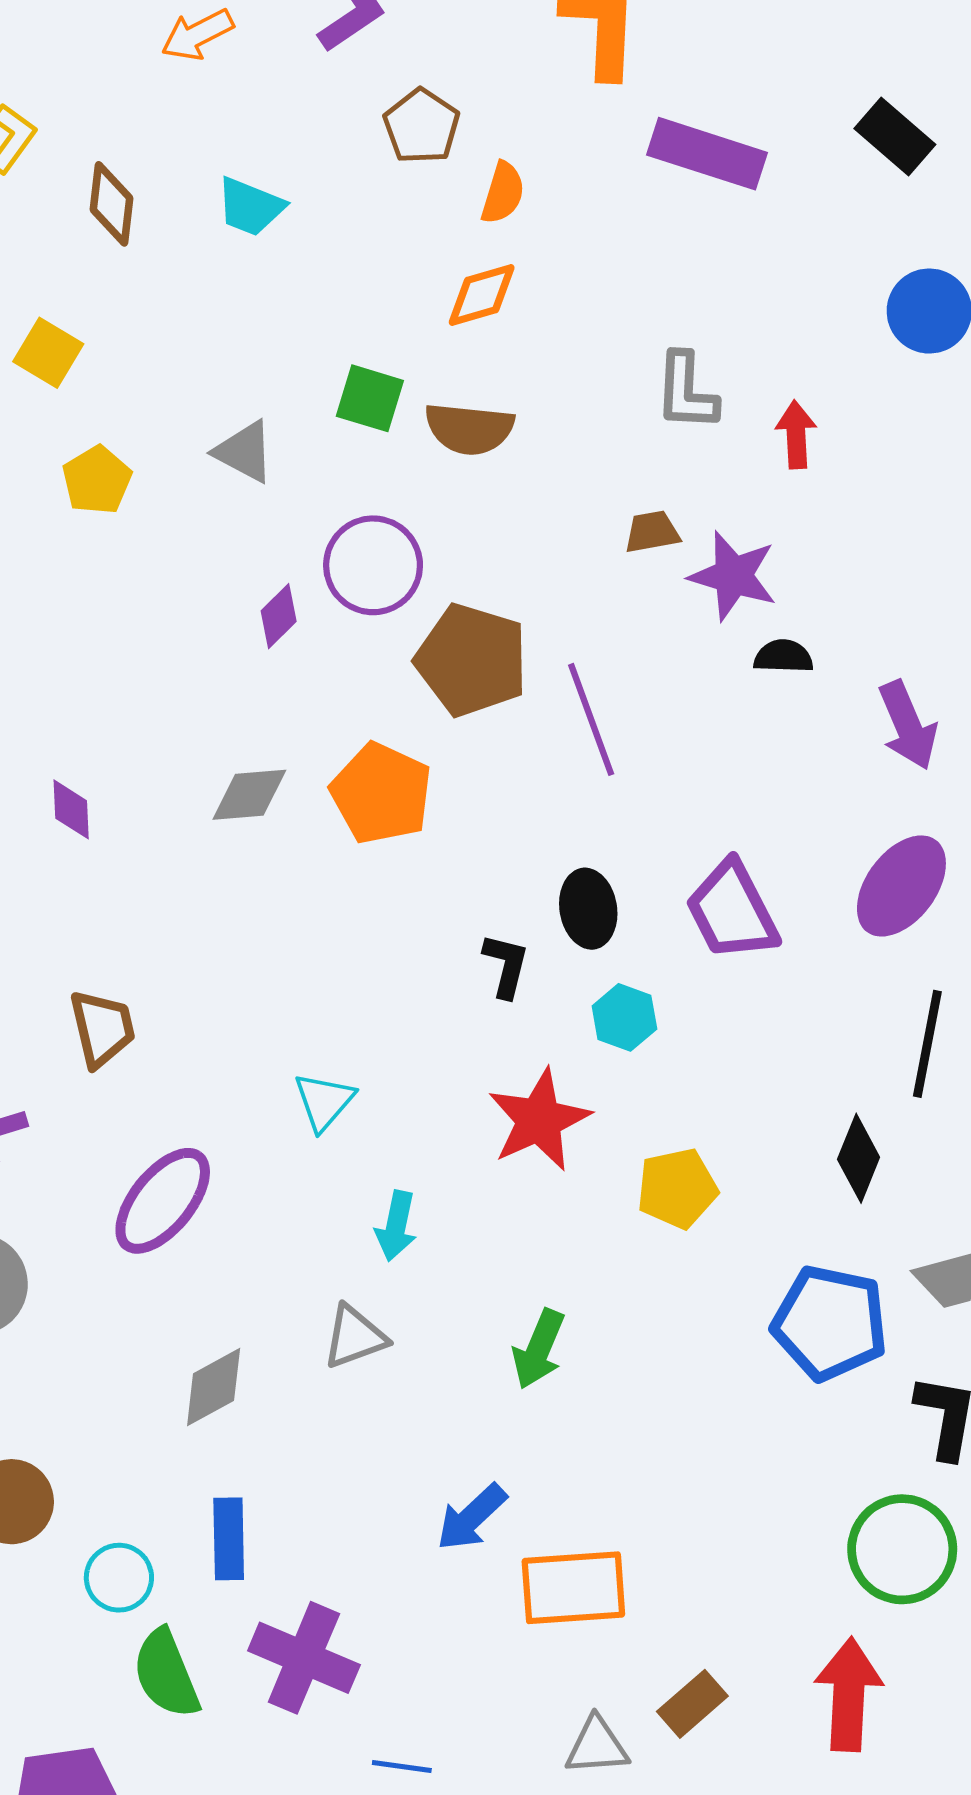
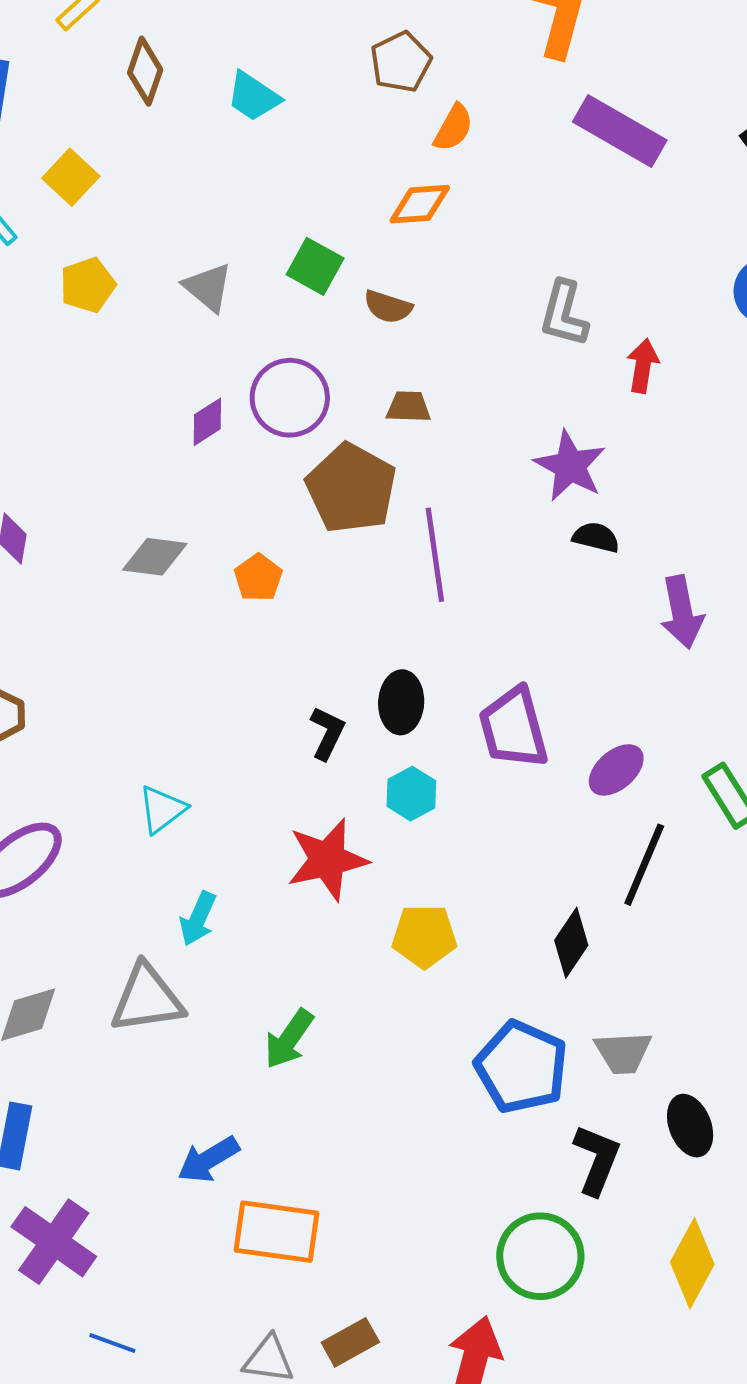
brown semicircle: (469, 429) -> (388, 307), size x0.7
brown trapezoid: (652, 532) -> (408, 407), moved
orange pentagon: (381, 793) -> (258, 578), size x0.6
purple ellipse: (901, 886) -> (616, 770), moved, size x0.7
gray triangle: (355, 1337) -> (147, 999), size x1.4

